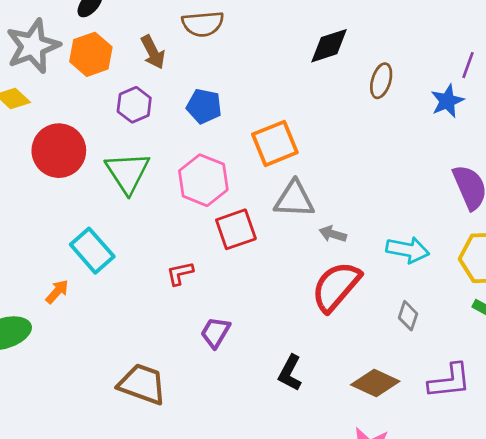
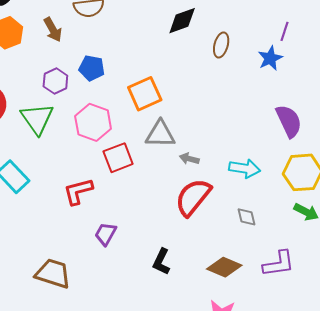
purple hexagon: (134, 105) -> (55, 81), moved
red L-shape: (180, 273) -> (78, 191), size x1.5
gray diamond: (408, 316) -> (247, 217), turned -30

